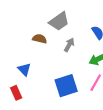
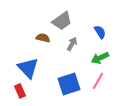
blue triangle: (24, 69) -> (28, 68), size x1.6

